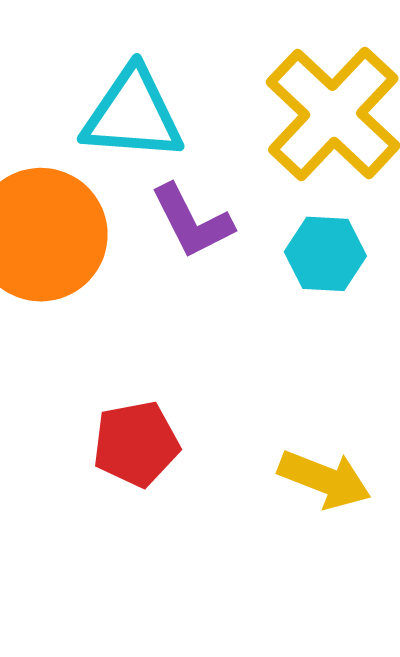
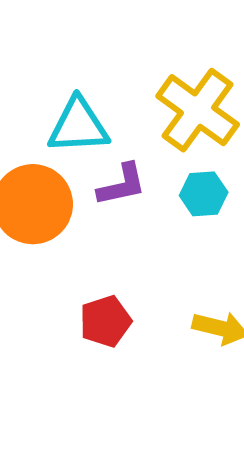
purple L-shape: (192, 221) -> (122, 185), turned -68

